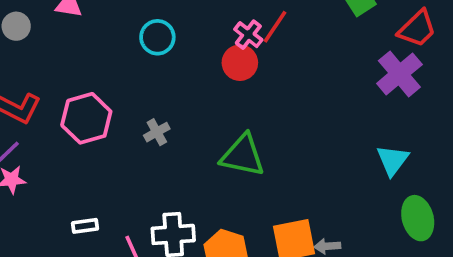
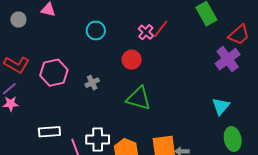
red circle: (240, 63) -> (132, 60), moved
white rectangle: (85, 226) -> (49, 132), size x1.5

